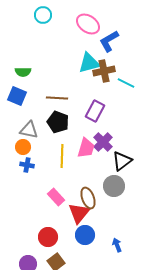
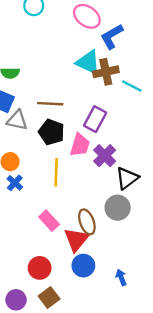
cyan triangle: (89, 63) -> (88, 62), turned 40
gray triangle: (29, 130) -> (17, 120), moved
pink trapezoid: (86, 148) -> (80, 145), moved
blue cross: (27, 165) -> (15, 183), turned 32

